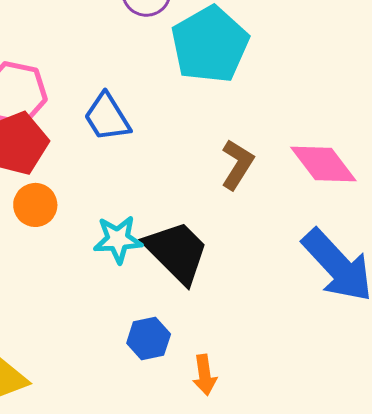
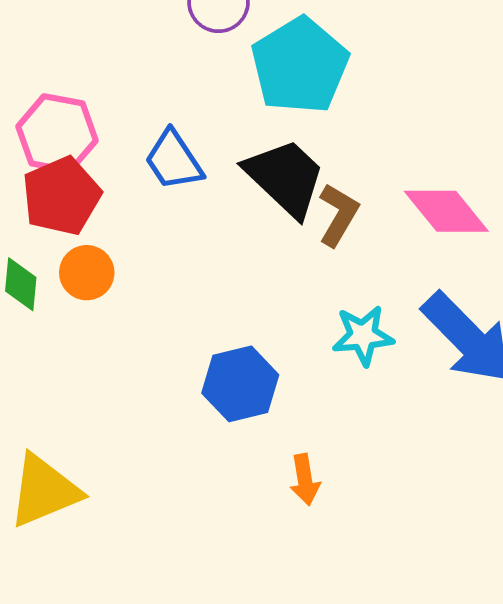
cyan star: (118, 239) -> (363, 336), moved
black trapezoid: (177, 252) -> (285, 177), moved
blue hexagon: (149, 339) -> (240, 384), moved, size x1.4

